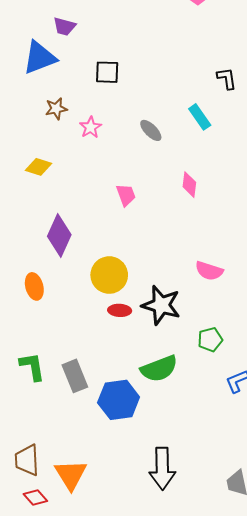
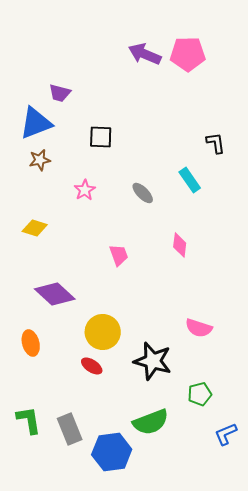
brown star: (56, 109) -> (40, 160), moved
purple diamond: (59, 235) -> (55, 294), turned -72
red ellipse: (120, 310) -> (92, 366), moved, turned 30

